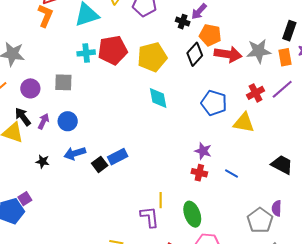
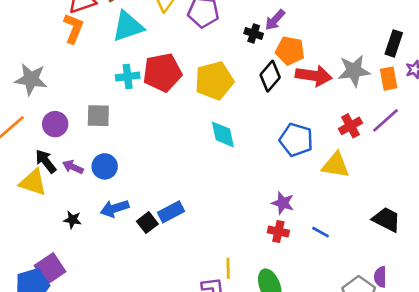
purple arrow: (43, 121) -> (73, 167), turned -91
purple square: (25, 199) -> (50, 269), size x1.6

